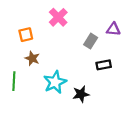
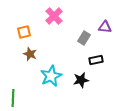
green line: (14, 81) -> (13, 98), moved
black star: (81, 94) -> (81, 80), moved

